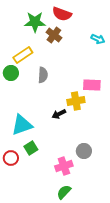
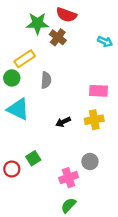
yellow cross: (76, 101) -> (94, 120), moved
cyan triangle: (22, 125) -> (18, 109), moved, turned 45

